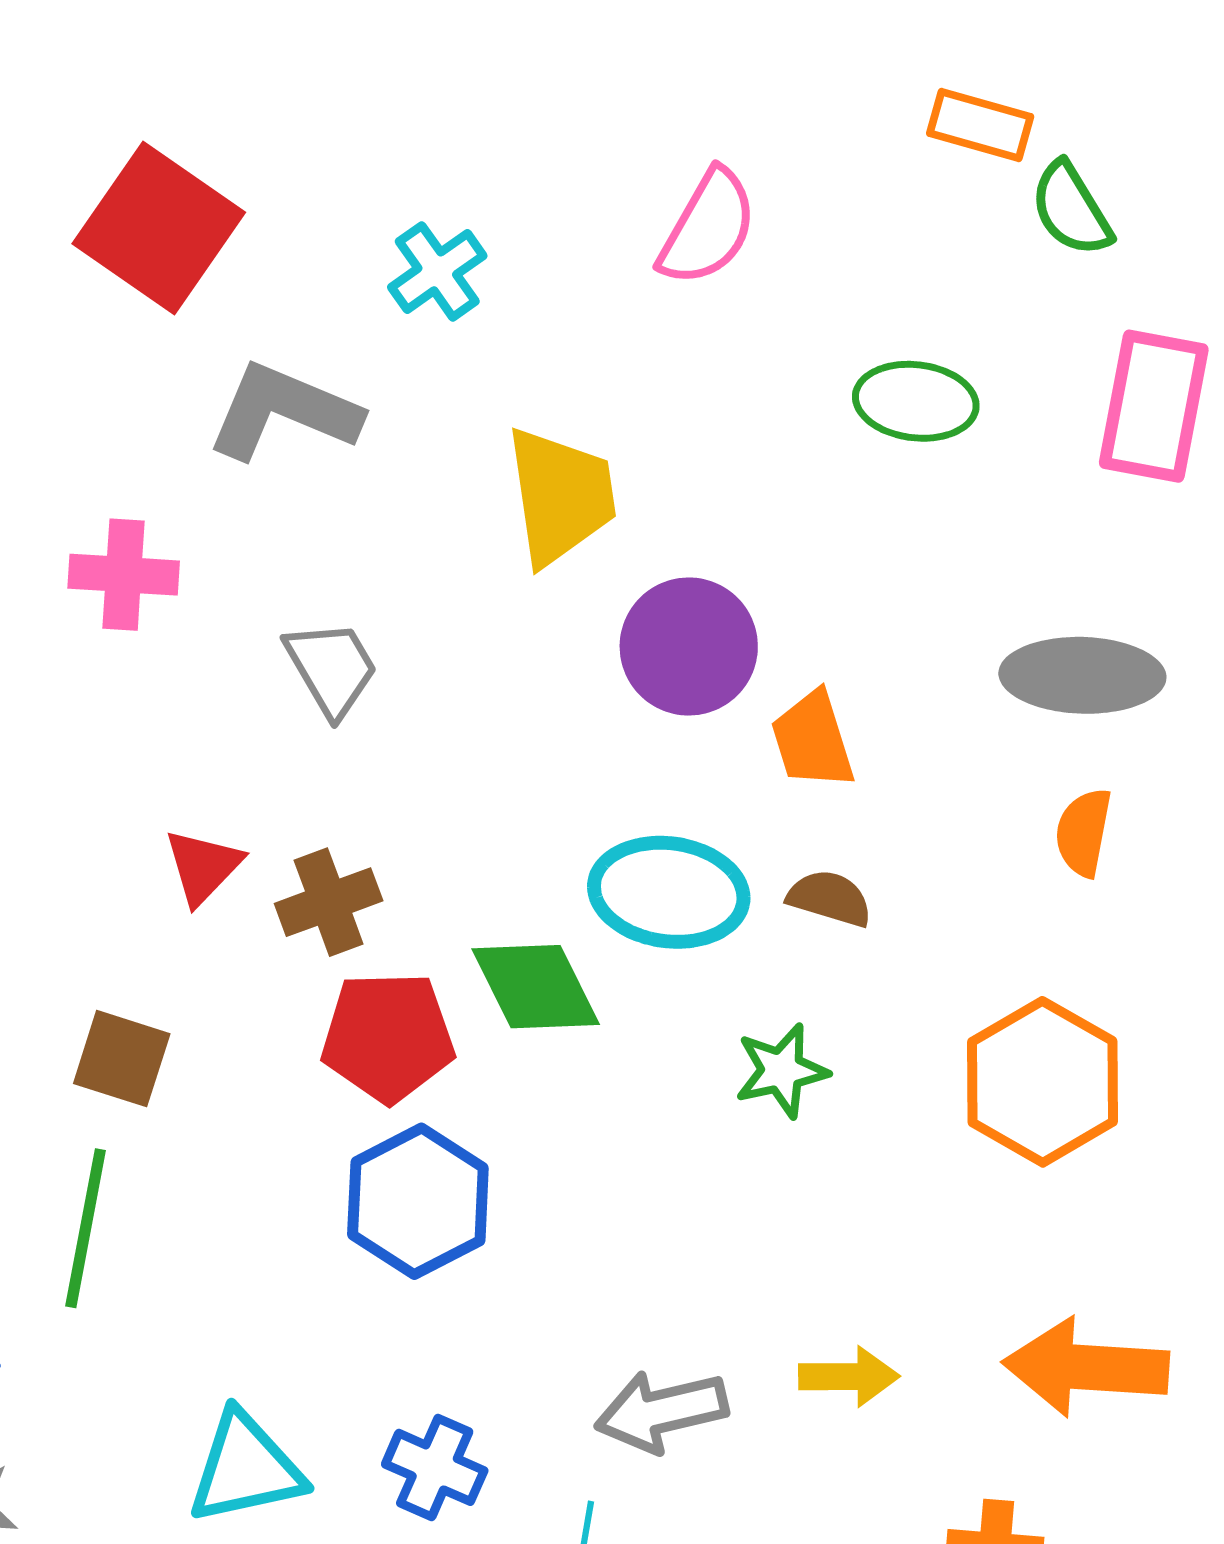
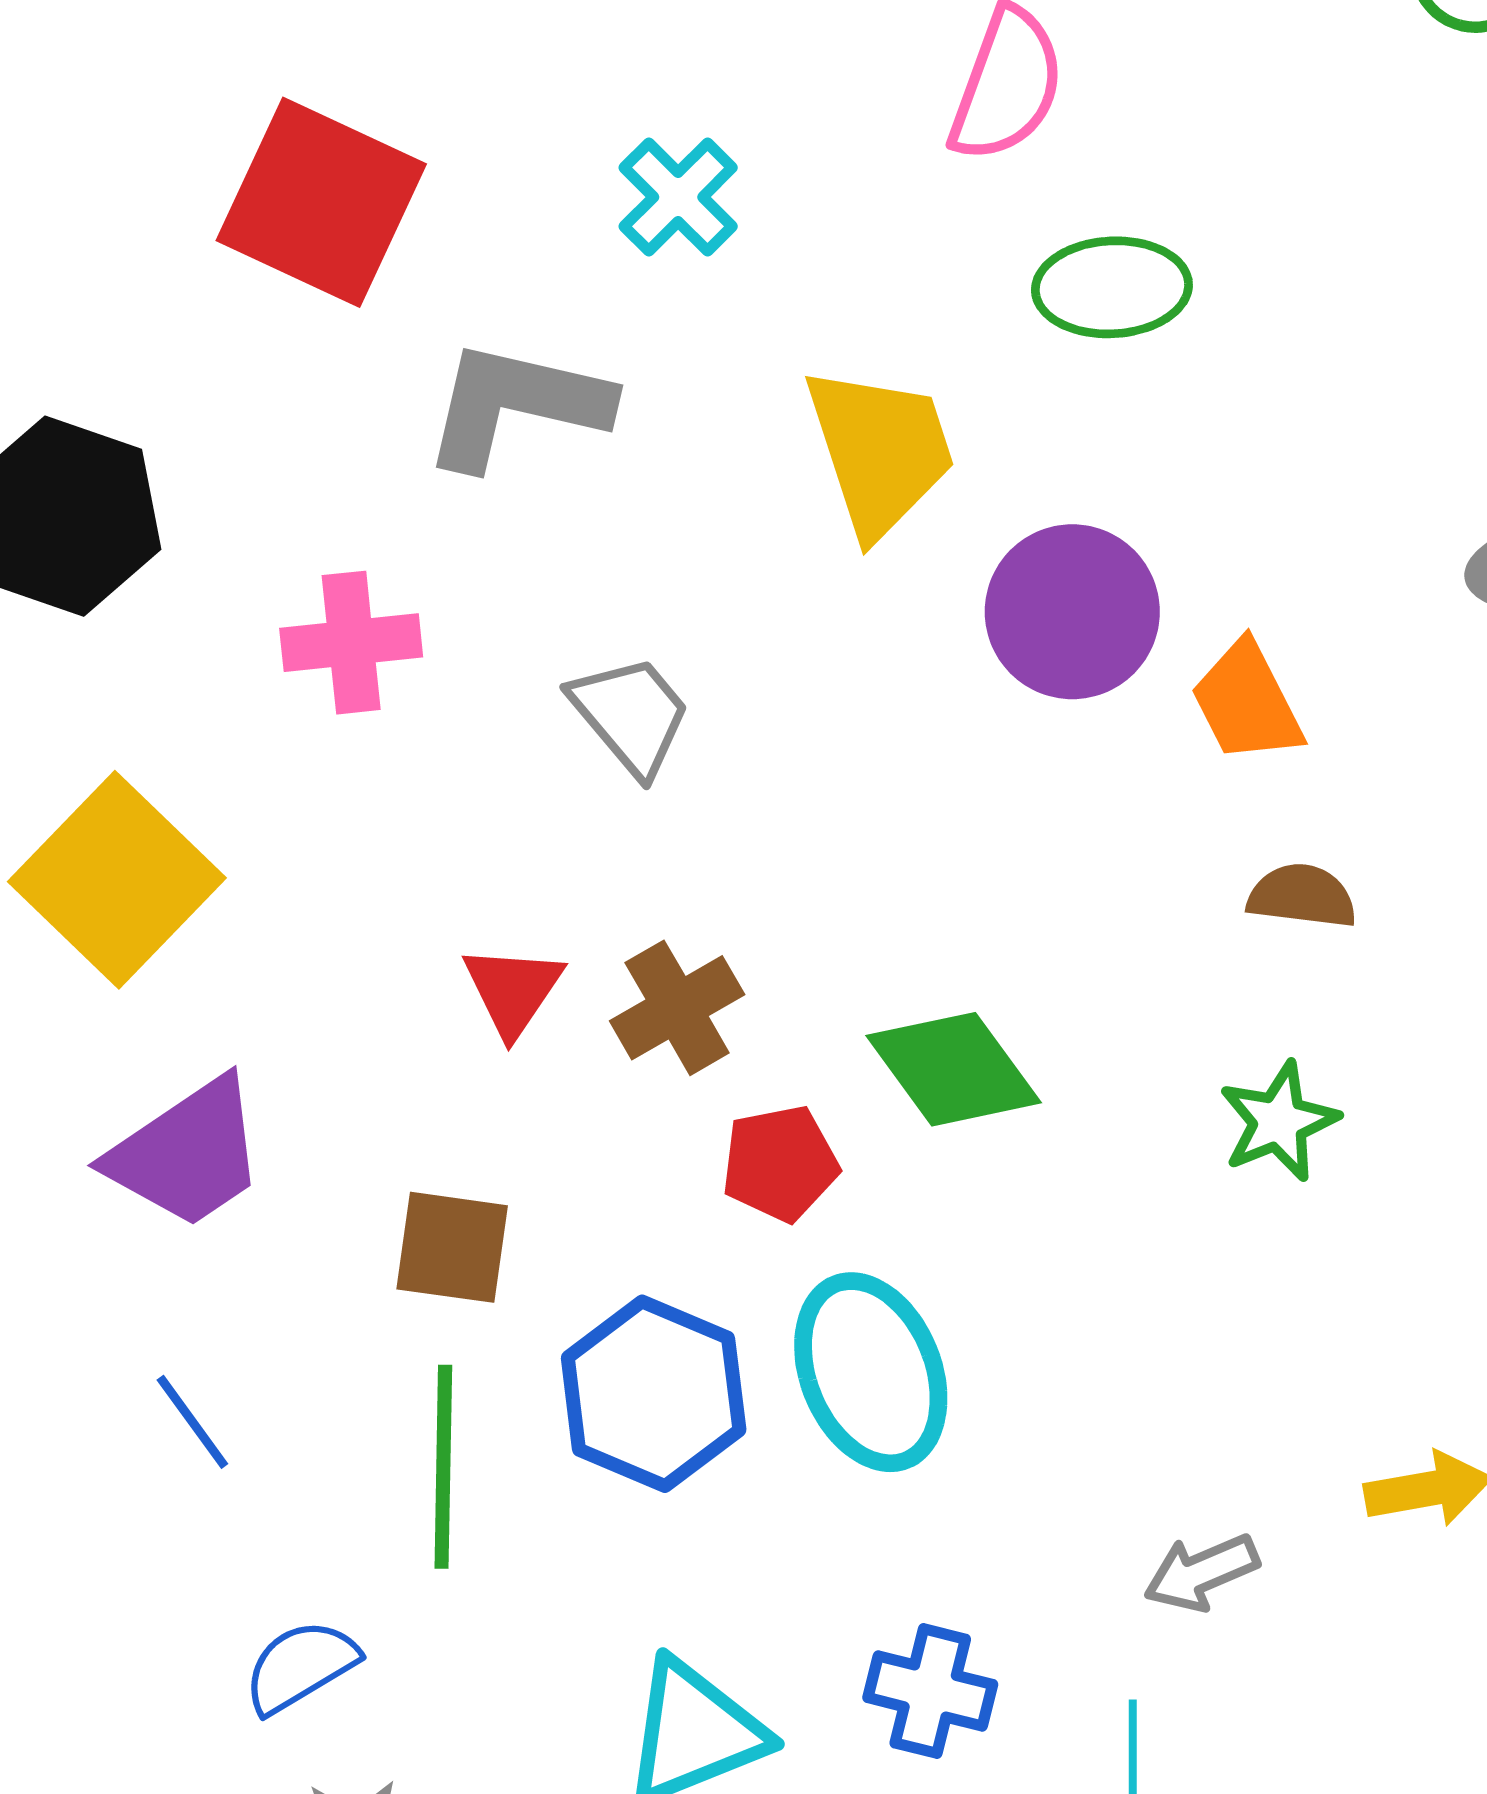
green ellipse: (916, 401) -> (1112, 287), moved
cyan ellipse: (669, 892) -> (871, 1372), moved, turned 70
red pentagon: (388, 1037) -> (780, 1163), size x0.7
blue hexagon: (418, 1201) -> (654, 1394), moved
gray arrow: (661, 1411) -> (1201, 1572), size x0.7

